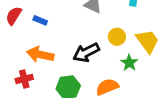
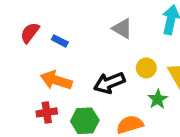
red cross: (24, 79) -> (47, 112), moved

